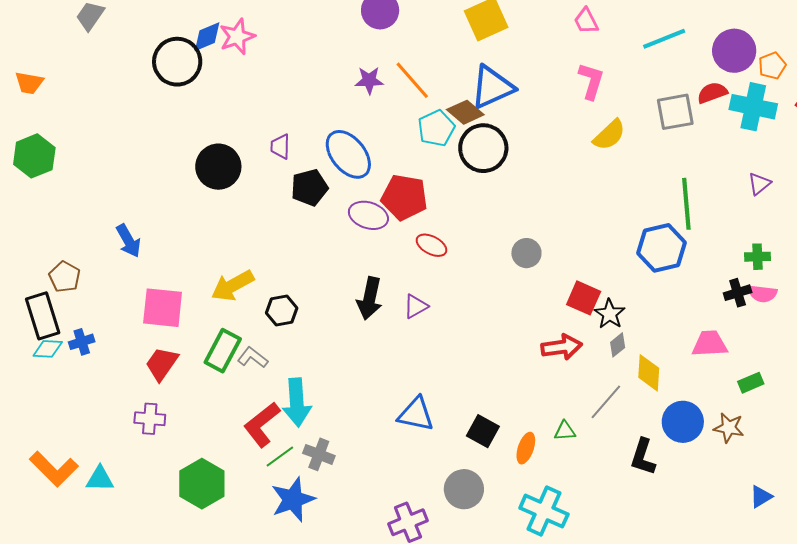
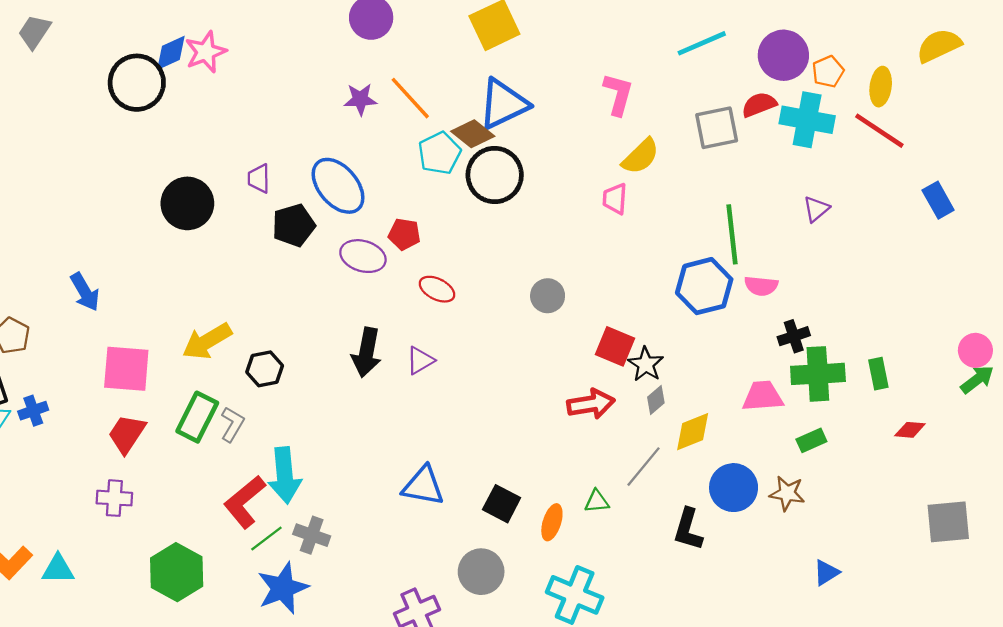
pink trapezoid: (586, 21) -> (615, 199), moved, turned 32
red pentagon: (404, 197) -> (404, 234), size x0.6
green cross: (758, 257) -> (818, 374), moved, size x1.8
pink semicircle: (763, 294) -> (761, 286), moved
gray L-shape: (253, 358) -> (232, 424), turned 84
yellow diamond: (649, 373) -> (693, 432), turned 66

